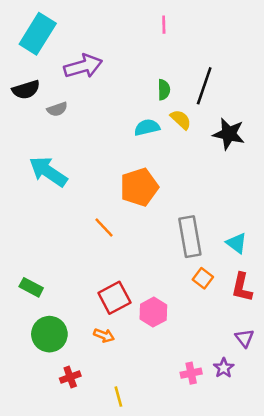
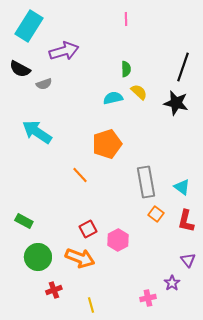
black line: (204, 86) -> (183, 67), moved
black semicircle: (26, 90) -> (20, 69), turned 45
red square: (114, 298) -> (88, 229), size x0.7
orange arrow: (104, 335) -> (80, 258), size x1.8
pink cross: (191, 373) -> (148, 298), moved

